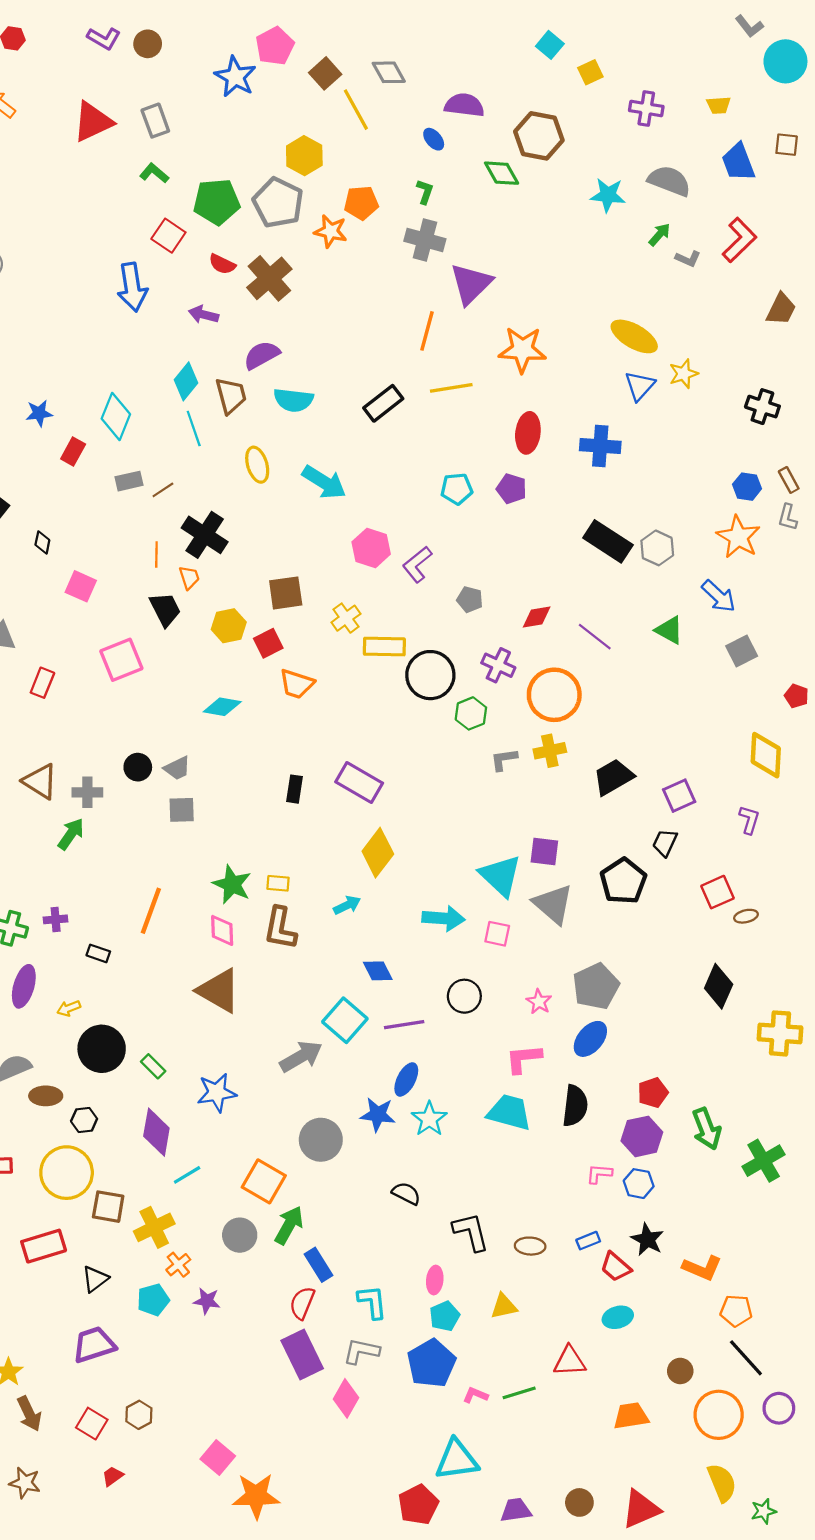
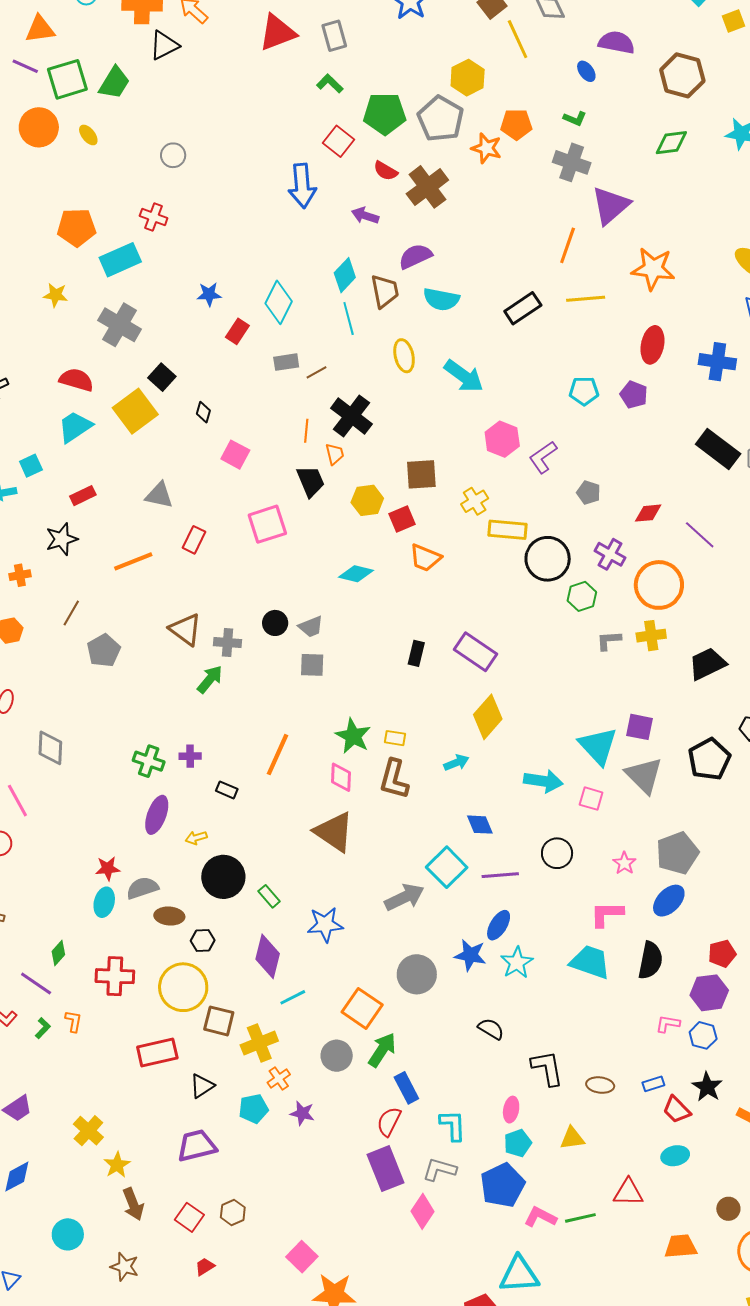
green diamond: (502, 173) -> (671, 143), moved, turned -72
green L-shape: (425, 192) -> (575, 119), turned 90
pink L-shape: (475, 1395) -> (540, 1217), size x1.4

